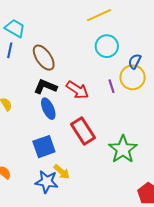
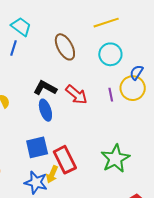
brown ellipse: (44, 58) -> (65, 47), moved
red rectangle: (83, 131) -> (65, 160), moved
yellow arrow: (62, 172) -> (52, 174), turned 66

